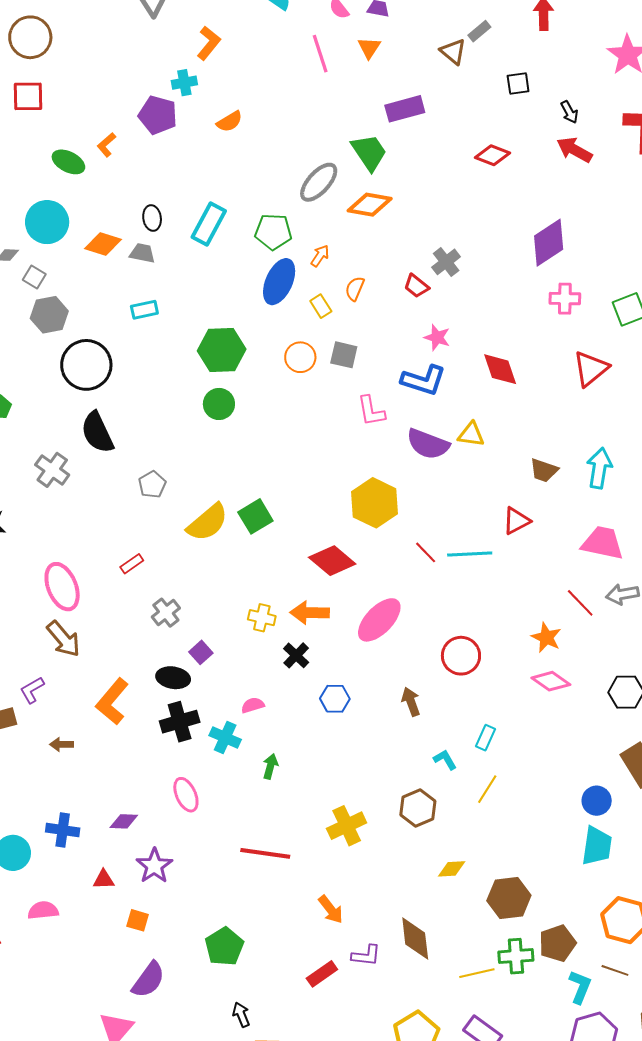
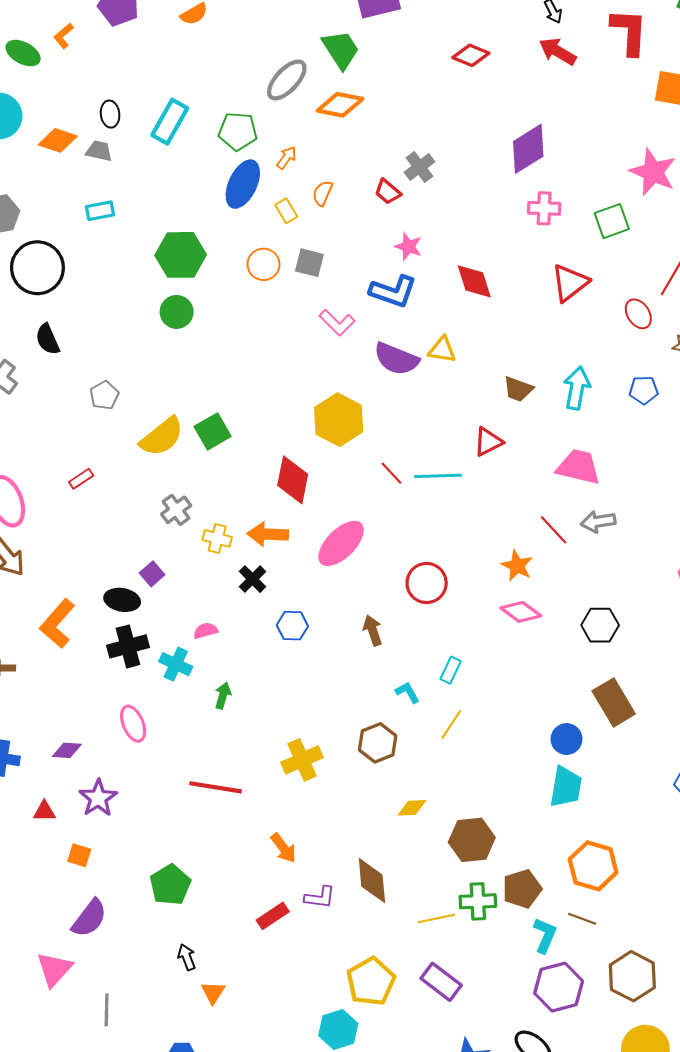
pink L-shape: (371, 411) -> (337, 323), turned -36
black semicircle: (97, 432) -> (48, 339), size x0.7
red diamond: (332, 561) -> (293, 480), turned 60
gray cross: (166, 613) -> (176, 510), moved

